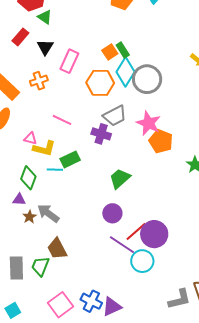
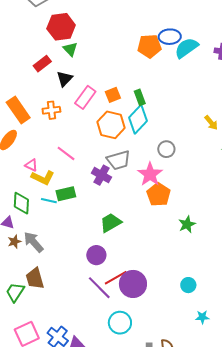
orange square: (110, 52) -> (113, 95), moved
gray circle: (147, 79) -> (166, 149), moved, size x0.6
green diamond: (28, 178) -> (21, 203), turned -30
cyan circle: (142, 261) -> (120, 323), moved

